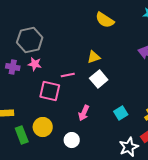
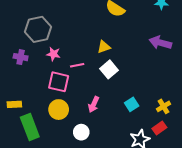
pink star: (35, 64) -> (53, 54), moved
yellow circle: (43, 127) -> (59, 110), moved
green rectangle: (22, 135) -> (30, 127), size x1.4

